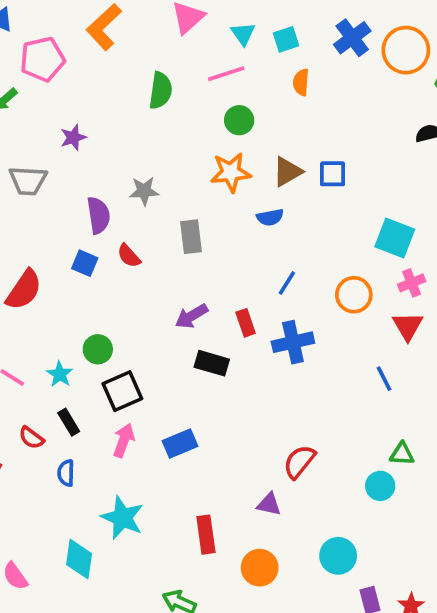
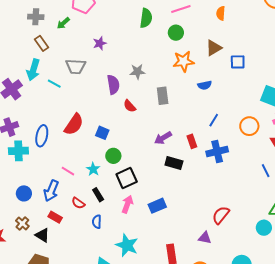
green circle: (239, 120) -> (176, 33), moved
brown triangle: (287, 172) -> (214, 48), moved
blue square: (85, 263) -> (102, 133), moved

